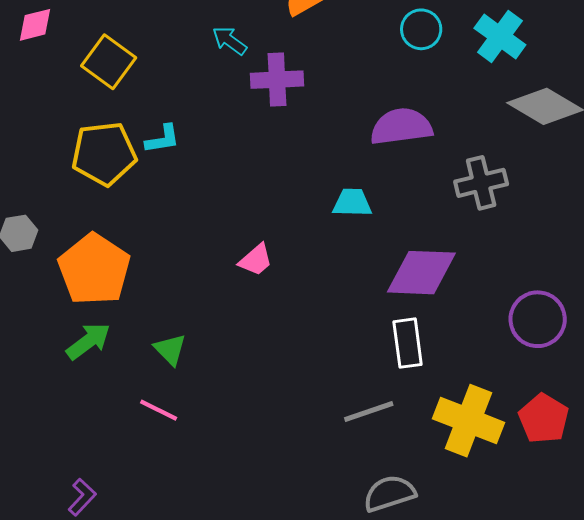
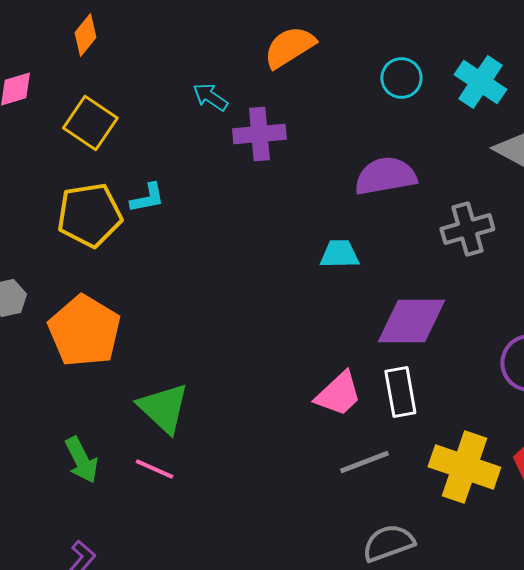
pink trapezoid: (256, 260) -> (338, 394), moved, size x1.4
green arrow: (88, 341) -> (81, 460), moved, turned 102
green triangle: (170, 350) -> (163, 408), size x1.6

